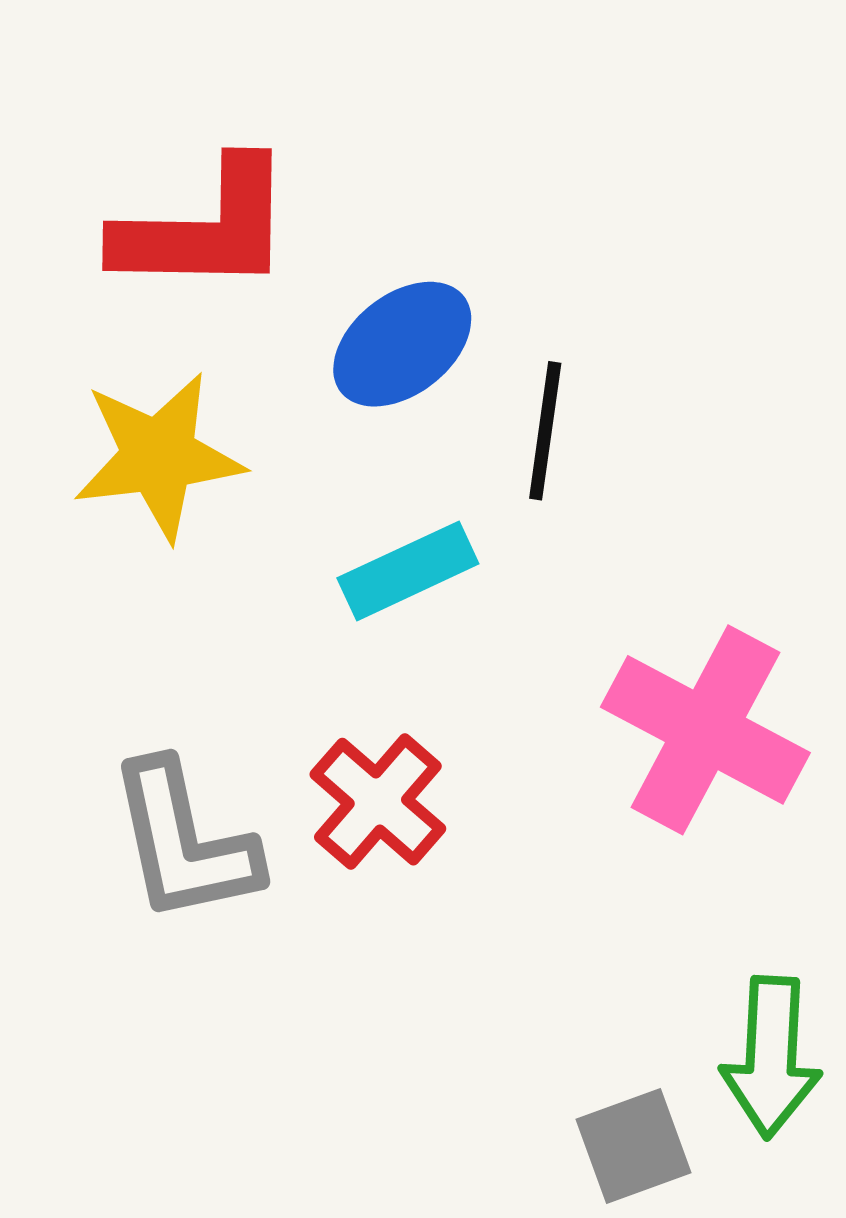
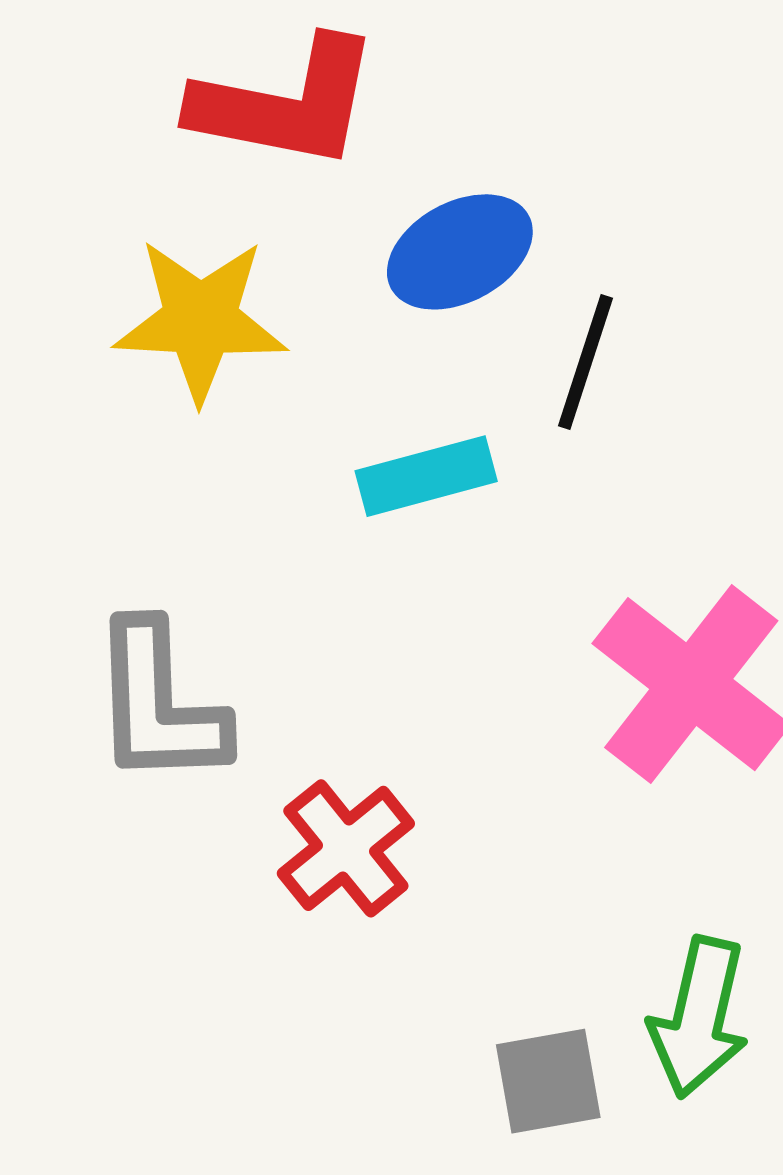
red cross: (378, 802) -> (346, 848), moved

